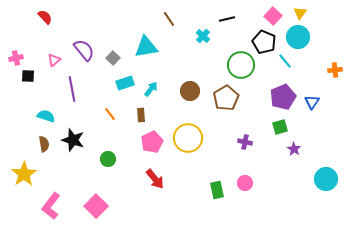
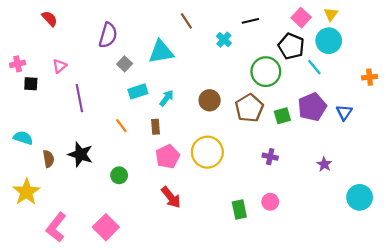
purple semicircle: (84, 50) -> (108, 35), moved, turned 55
cyan semicircle: (46, 116) -> (23, 138), moved
green square: (280, 127) -> (282, 116), moved

